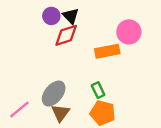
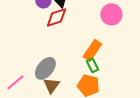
orange rectangle: (107, 51) -> (92, 50), moved, turned -45
green rectangle: (98, 90) -> (92, 65), moved

